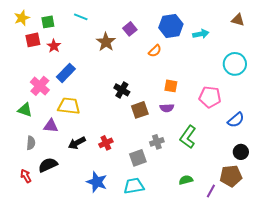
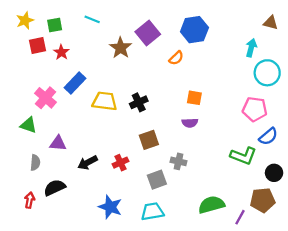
purple square: (130, 29) -> (148, 33), size x1.5
cyan arrow: (201, 34) -> (251, 48), moved, turned -63
black cross: (122, 90) -> (139, 102), turned 35
pink pentagon: (210, 97) -> (255, 109), moved
yellow trapezoid: (69, 106) -> (105, 101), moved
brown square: (140, 110) -> (149, 140), moved
green L-shape: (188, 137) -> (243, 156), moved, turned -105
gray cross: (157, 142) -> (179, 161), turned 32
red arrow: (26, 176) -> (30, 200), turned 40
green semicircle: (186, 180) -> (211, 205), size x1.6

